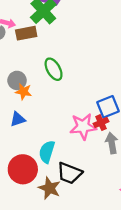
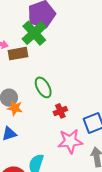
red cross: (101, 123) -> (60, 111), moved

